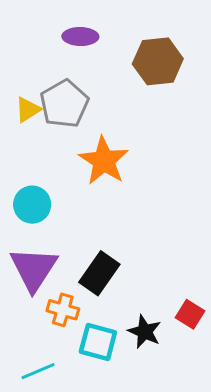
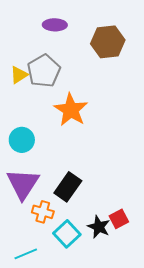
red square: (190, 314) -> (119, 219), moved, turned 30
cyan square: (98, 342) -> (67, 234), turned 32

